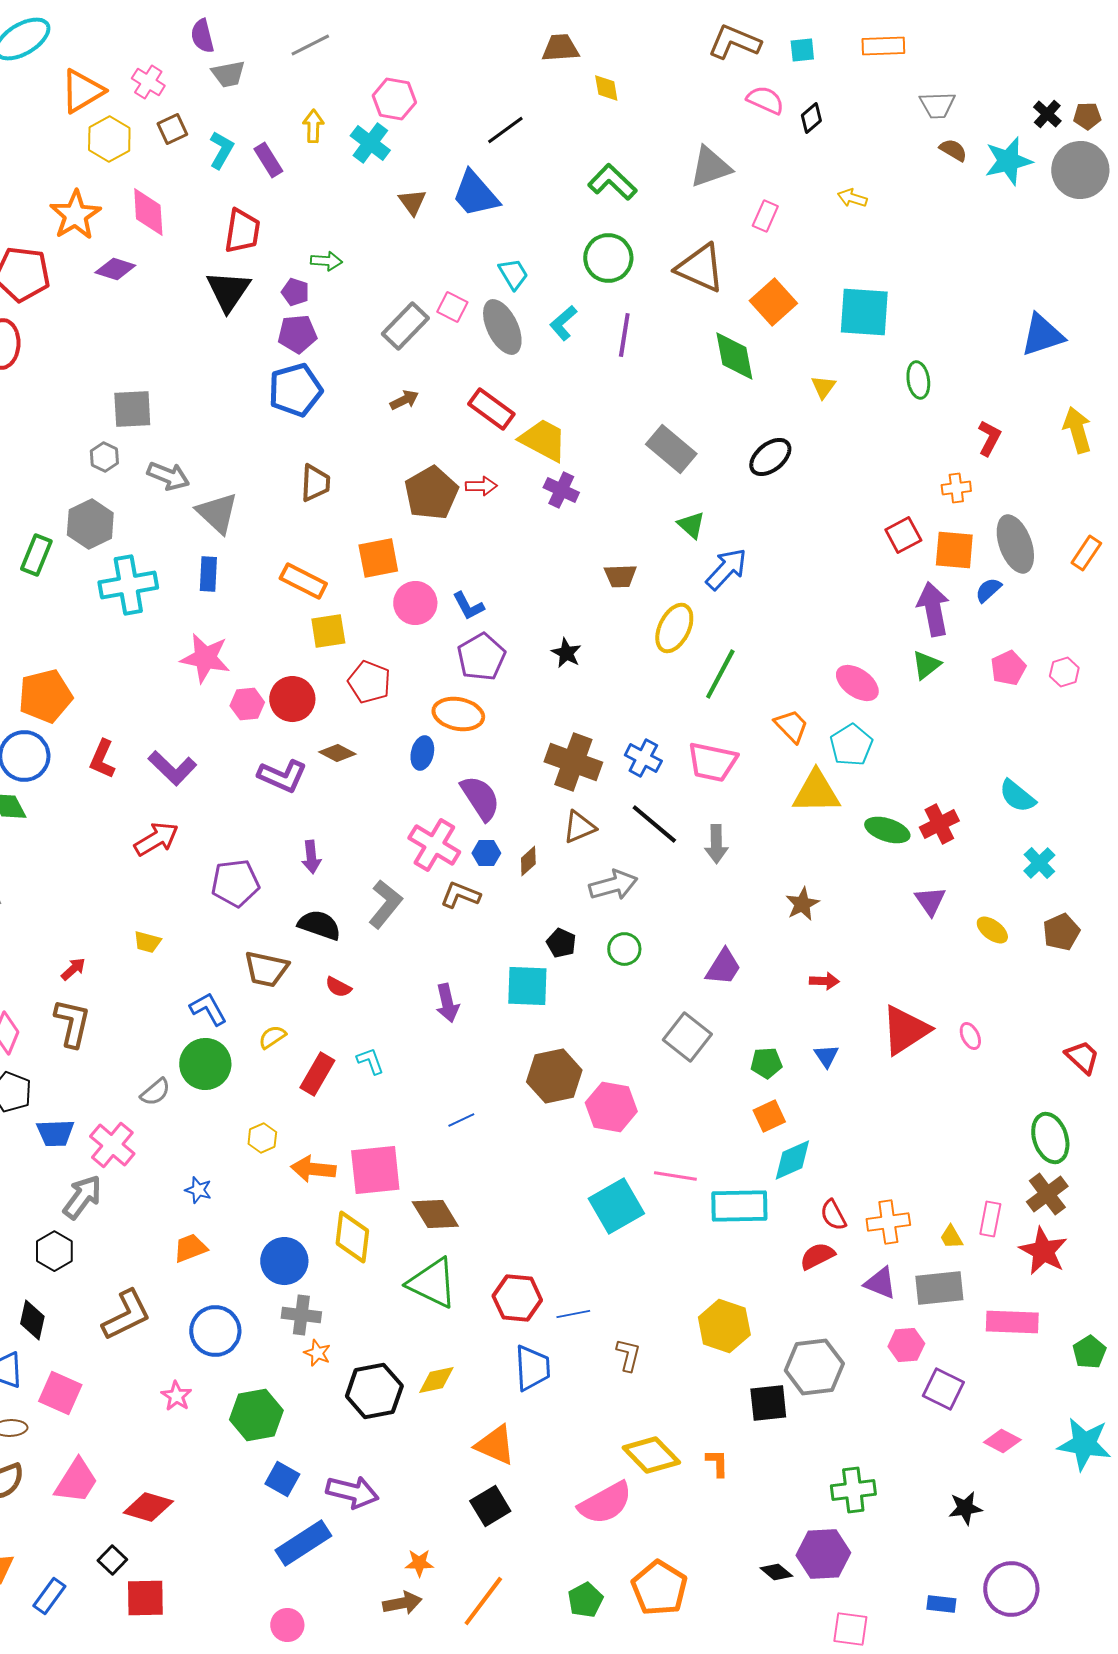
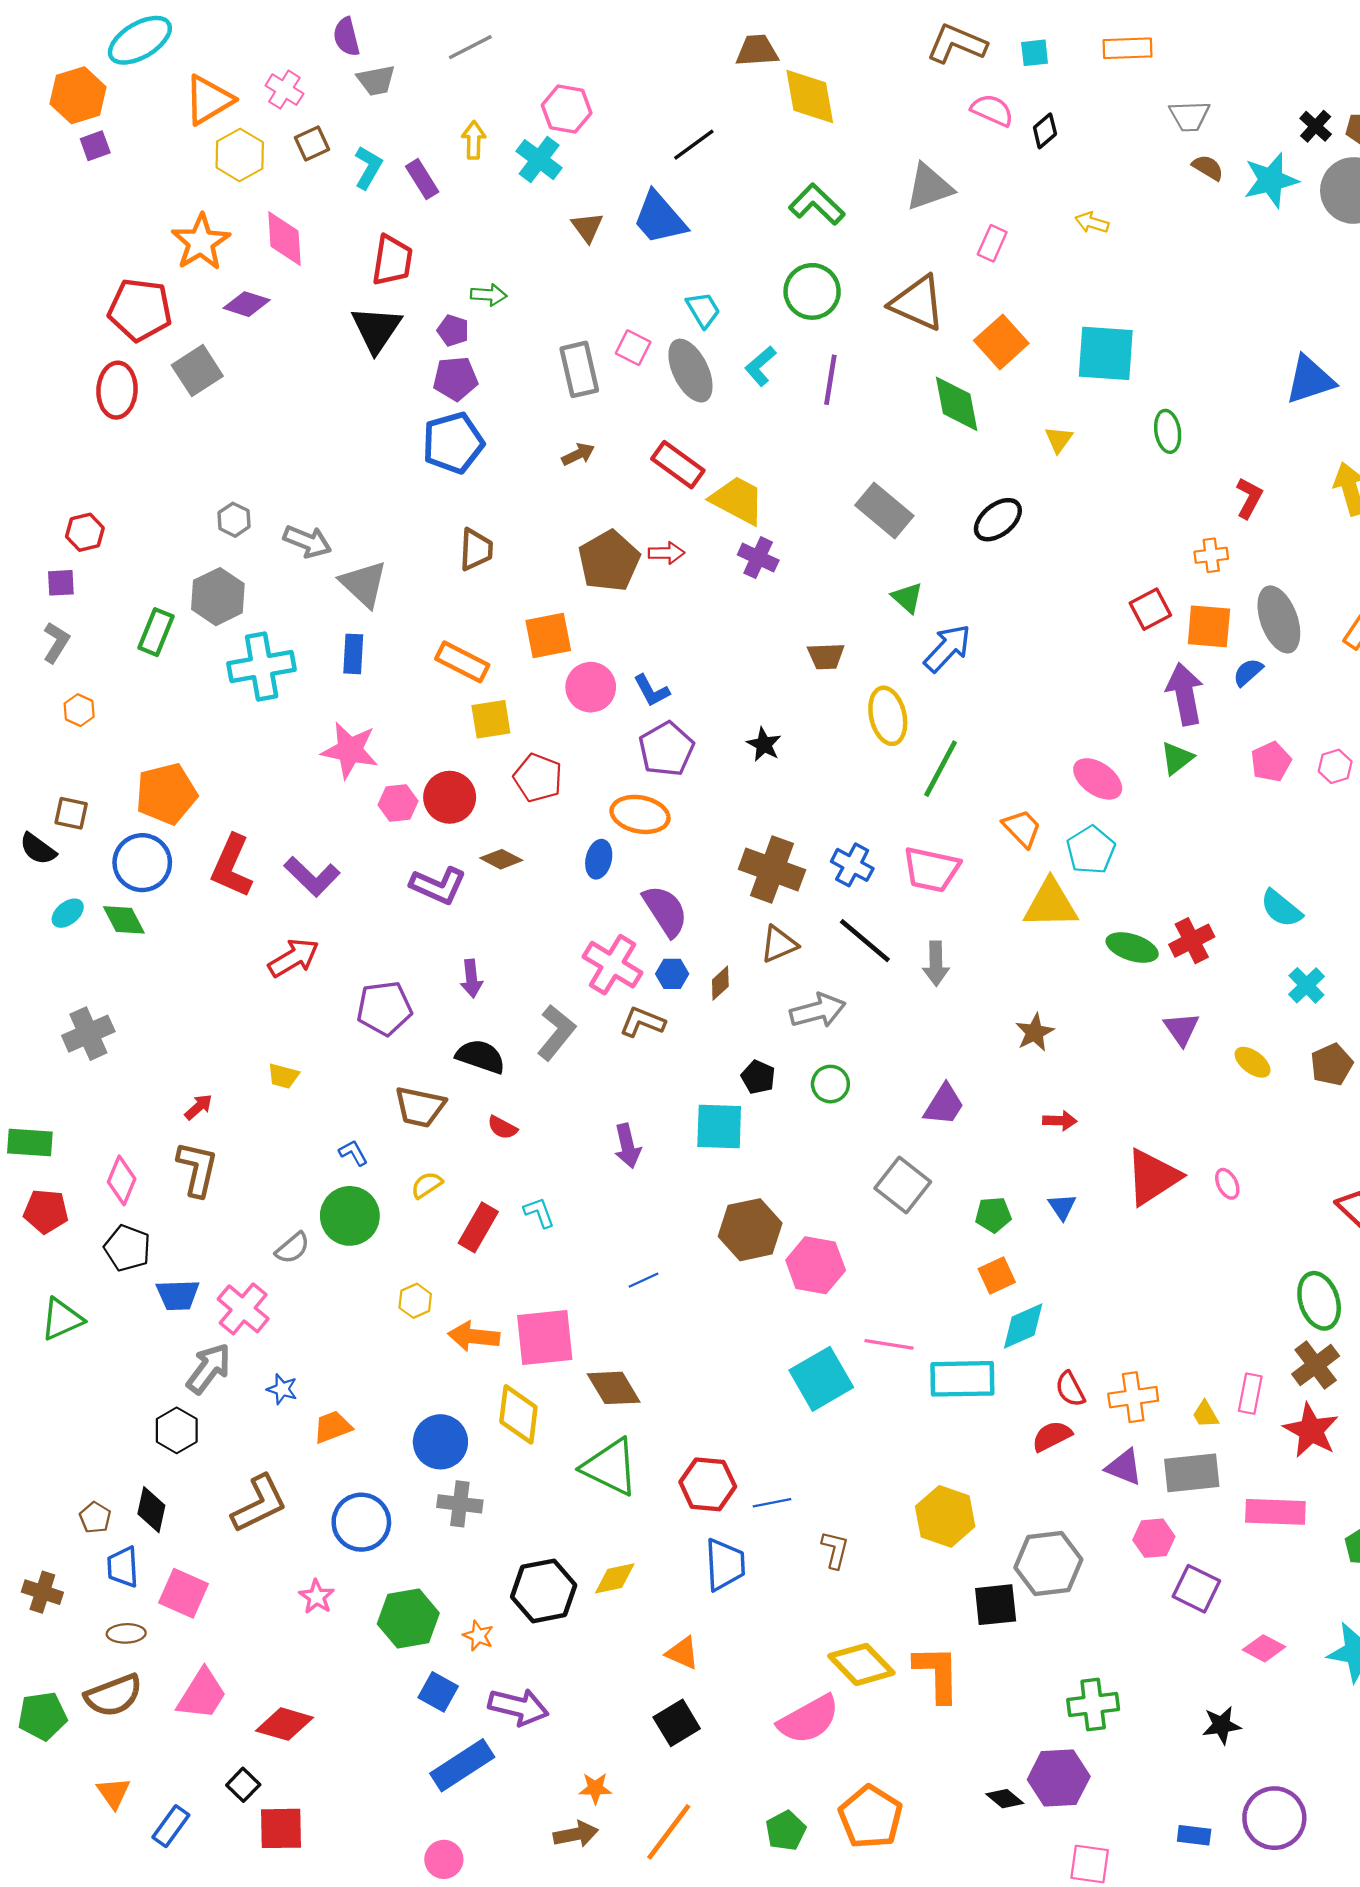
yellow diamond: (606, 88) -> (810, 96), size x1.8
gray rectangle: (405, 326) -> (579, 369), turned -57
gray square: (132, 409) -> (197, 371), moved, turned -30
yellow ellipse: (674, 628) -> (888, 716), turned -39
red L-shape: (102, 759) -> (232, 866), size x1.4
blue L-shape: (208, 1009) -> (353, 1153), size x0.7
blue star: (198, 1190) -> (282, 1389), moved
orange star: (317, 1353) -> (478, 1636), moved
orange triangle: (495, 1445) -> (682, 1653), size x0.7
orange L-shape: (717, 1463) -> (937, 1674), size x1.8

